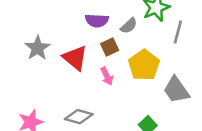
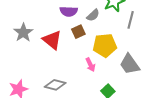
yellow pentagon: (144, 65) -> (105, 45), turned 30
pink arrow: (107, 76) -> (90, 65), moved

